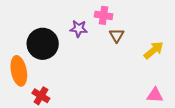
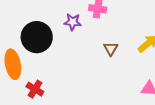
brown triangle: (117, 35) -> (111, 49), moved

